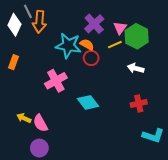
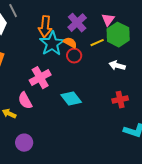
orange arrow: (39, 22) -> (45, 27), moved
pink triangle: (120, 28) -> (108, 20), moved
cyan star: (68, 46) -> (52, 44), turned 30
pink semicircle: (40, 123) -> (25, 101), moved

